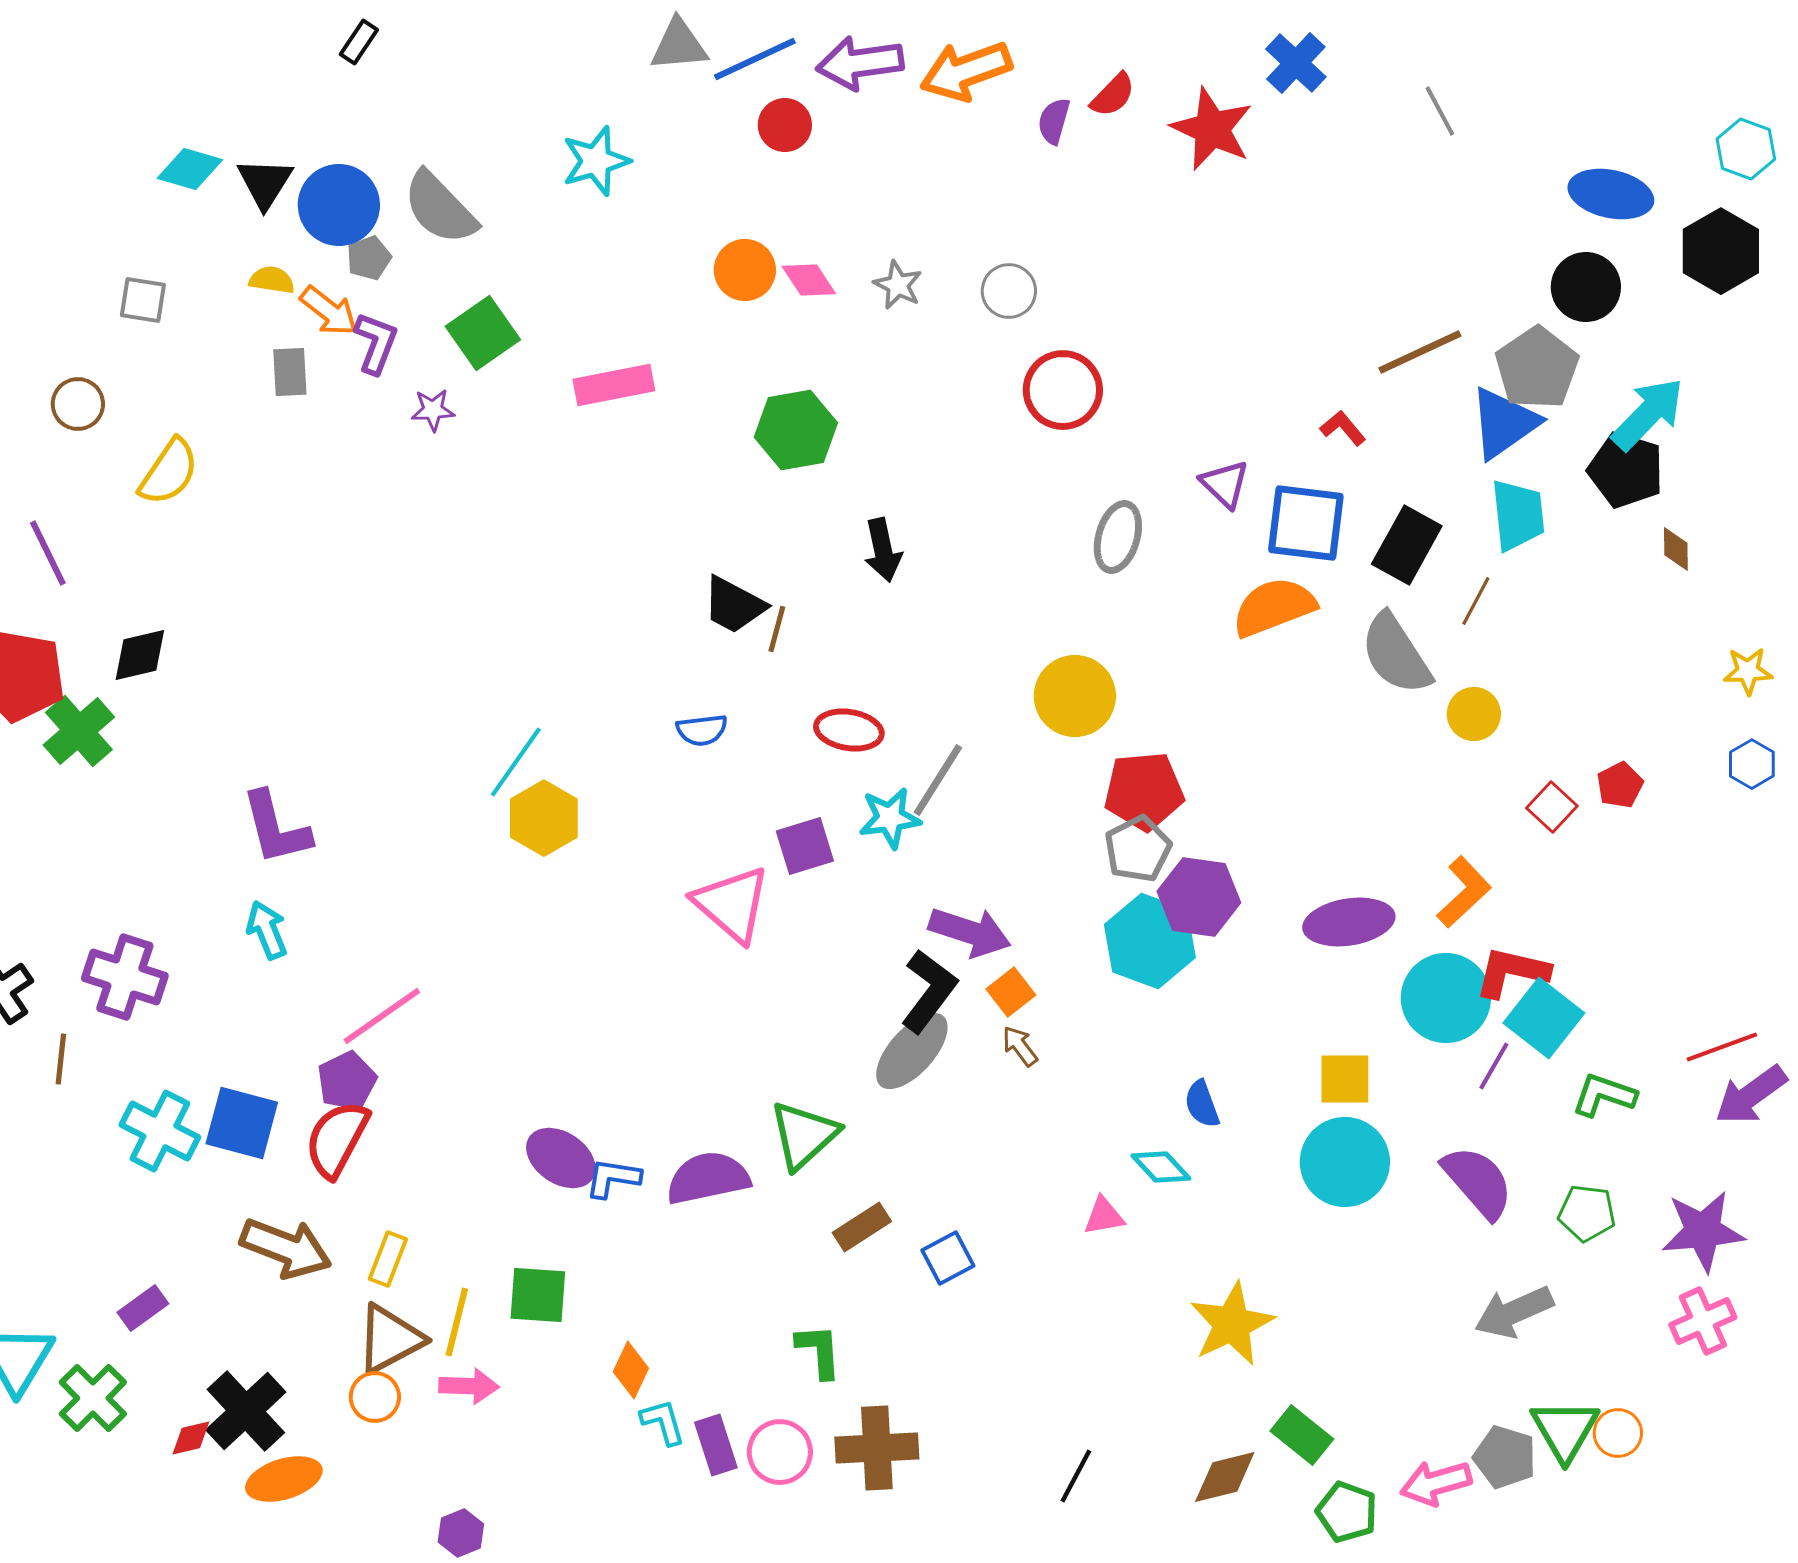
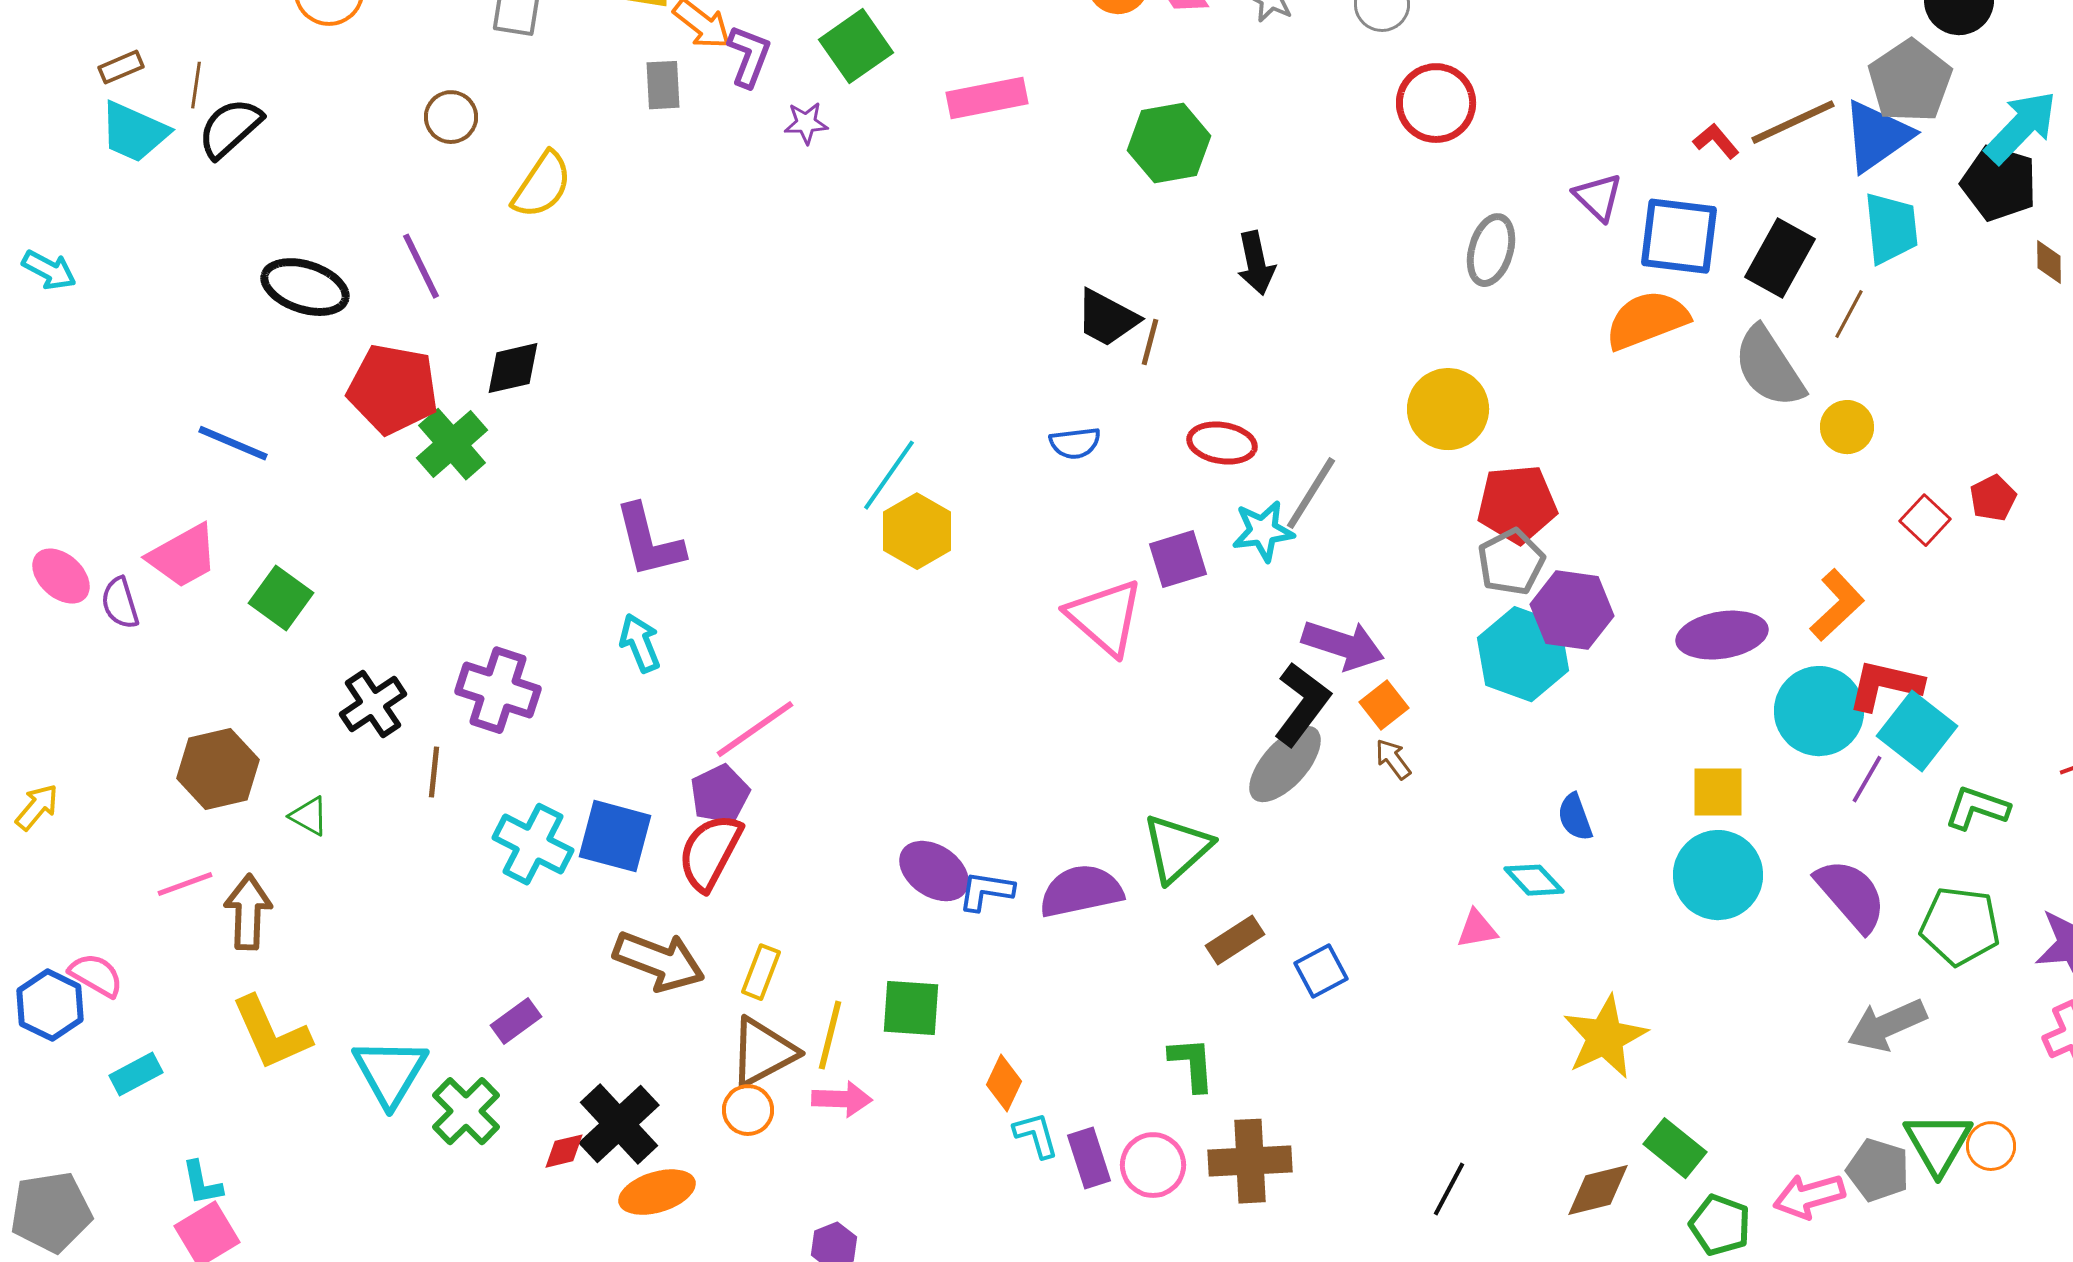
brown line: (1420, 352) -> (1793, 122), moved
green pentagon: (1587, 1213) -> (1960, 926), size x1.4

